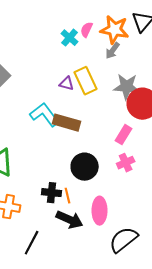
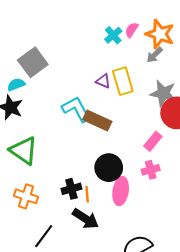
black cross: (52, 193) -> (71, 189), turned -30
pink ellipse: (100, 211) -> (121, 191), moved

